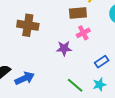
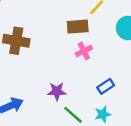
purple star: (64, 48) -> (57, 91), moved

